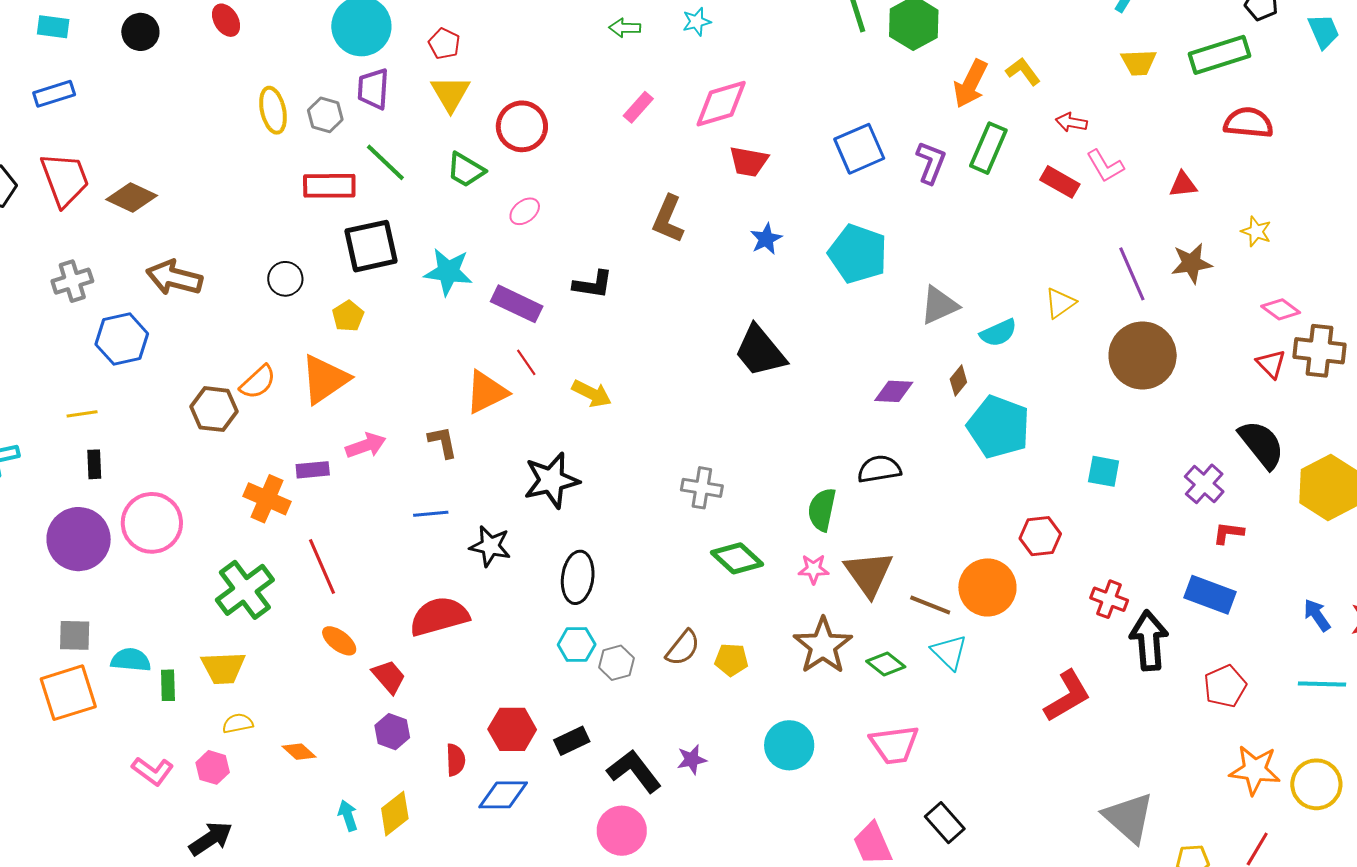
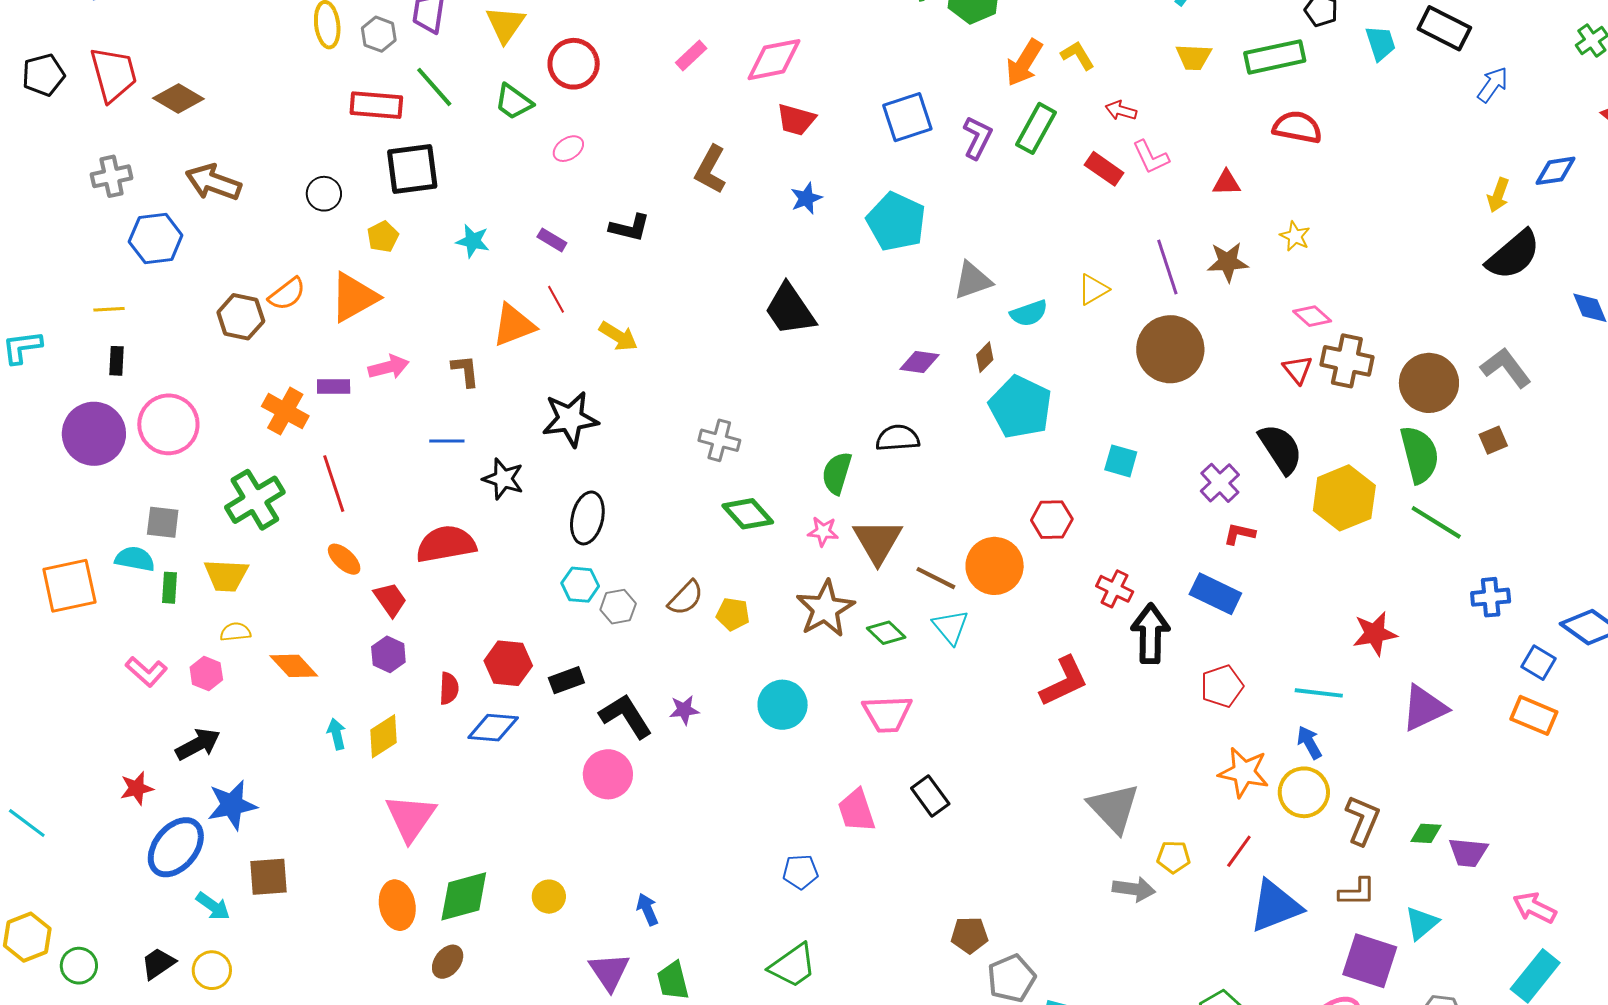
cyan star: (448, 272) -> (473, 241), moved, size x0.7
purple rectangle: (517, 304) -> (552, 240), size x0.6
blue arrow: (1317, 615) -> (1309, 742), moved
gray square: (75, 635) -> (163, 522), moved
orange diamond: (299, 752) -> (294, 666), size x1.4

